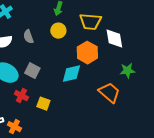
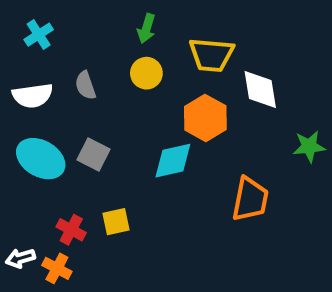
green star: (127, 71) -> (309, 146), moved
orange trapezoid: (109, 93) -> (250, 199), turned 60
red cross: (21, 96) -> (71, 230), moved
yellow square: (43, 104) -> (116, 222), turned -32

